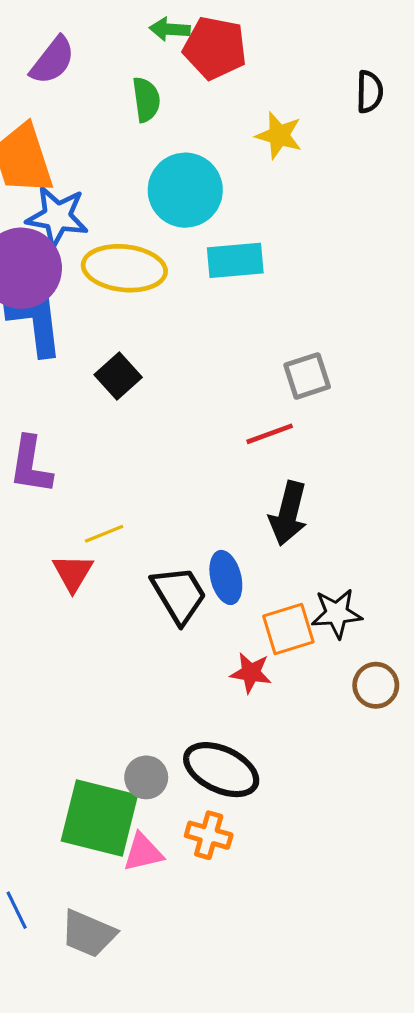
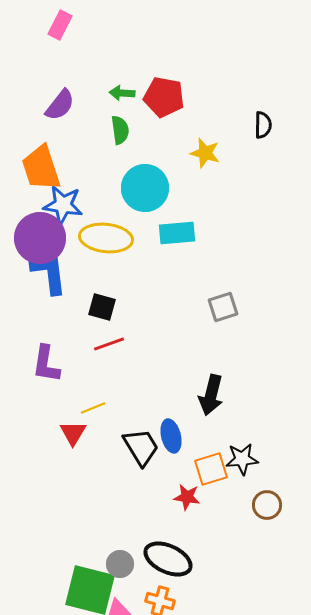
green arrow: (170, 29) -> (122, 93), moved
black square: (118, 376) -> (102, 307), turned -32
red line: (270, 434) -> (109, 344), moved

